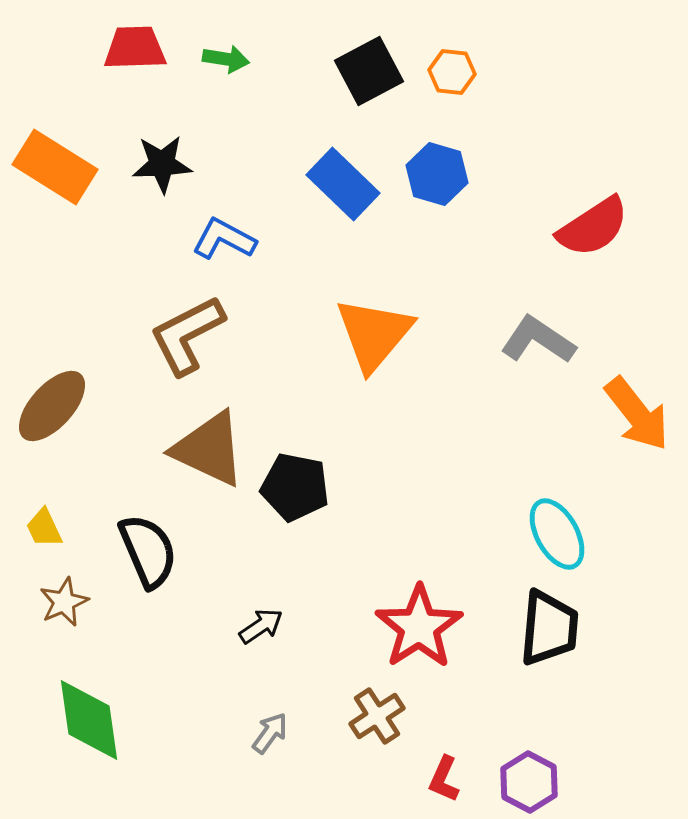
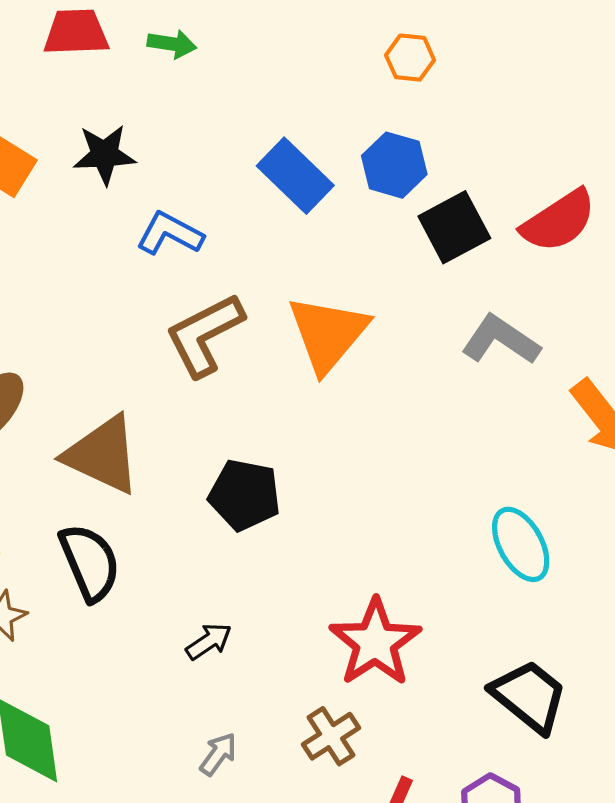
black square: (369, 71) -> (454, 227), moved
brown L-shape: (187, 335) -> (205, 335), moved
brown triangle: (209, 449) -> (102, 455), moved
black trapezoid: (549, 628) -> (529, 696), moved, turned -56

